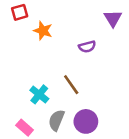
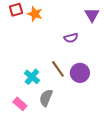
orange star: (43, 31) -> (35, 14), moved
purple circle: (86, 121) -> (80, 73), moved

